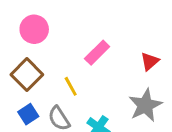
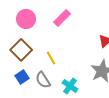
pink rectangle: (97, 53) -> (62, 18), moved

